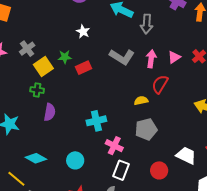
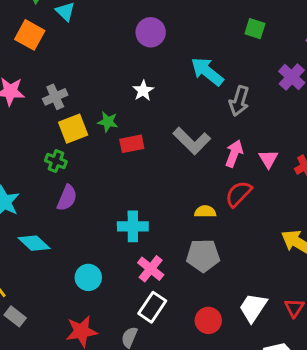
pink triangle: (174, 57) -> (268, 159), turned -40
white trapezoid: (186, 156) -> (253, 308), turned -95
cyan diamond: (36, 158) -> (34, 243), moved

